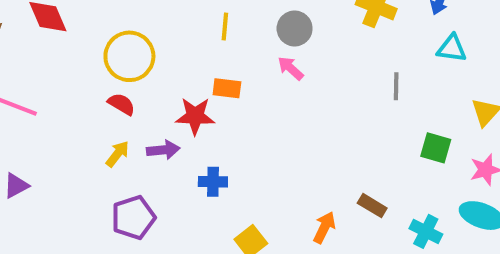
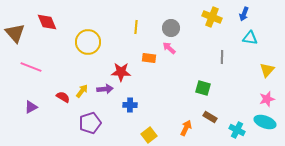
orange rectangle: (227, 88) -> (149, 58), moved
red semicircle: (121, 104) -> (63, 97), moved
green square: (436, 148) -> (203, 88), moved

